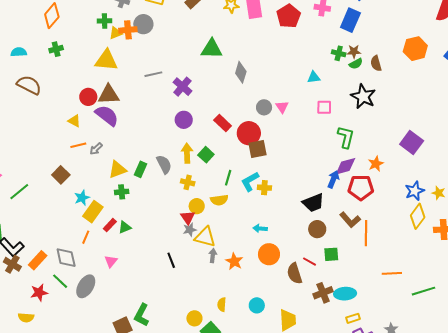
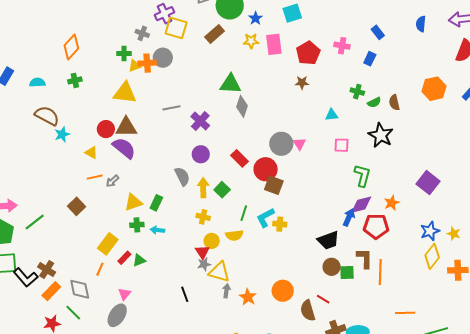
blue rectangle: (350, 20) -> (370, 59), size x0.6
brown star: (354, 52) -> (302, 83), moved
gray diamond: (241, 72) -> (242, 106), moved
gray circle: (264, 107) -> (281, 144), size x1.5
brown square: (258, 149) -> (274, 185), turned 30
gray semicircle: (164, 164) -> (182, 176), moved
cyan star: (82, 198) -> (62, 134), moved
brown L-shape: (350, 220) -> (365, 258), turned -140
cyan arrow: (260, 228) -> (157, 230), moved
green square: (331, 254) -> (347, 272), moved
brown cross: (12, 264) -> (47, 270), moved
gray ellipse: (86, 286) -> (117, 315), moved

